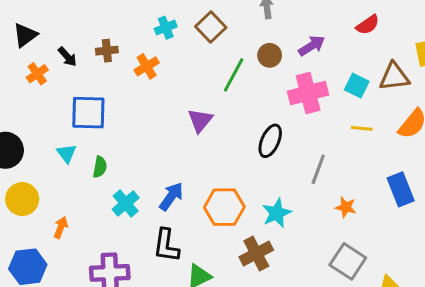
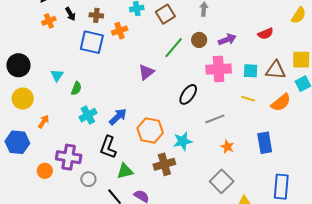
cyan square: (357, 86) -> (251, 71), turned -35
blue square: (88, 113) -> (92, 42), moved
gray line: (318, 169) -> (215, 119), turned 36

